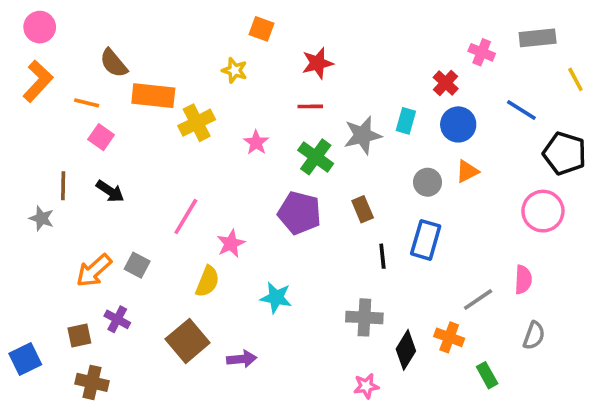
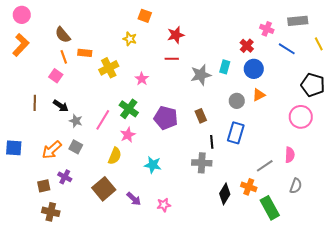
orange rectangle: (153, 96) -> (85, 53), size x0.6
orange line: (87, 103) -> (64, 57), moved, turned 56
blue line: (521, 110) -> (287, 49), moved
green cross: (316, 157) -> (129, 109), moved
gray star: (41, 218) -> (76, 121), moved
gray cross: (364, 317) -> (202, 163), moved
blue square: (25, 359) -> (14, 148), moved, turned 30
purple arrow: (242, 359) -> (134, 199), turned 49
green rectangle: (487, 375) -> (270, 208), size x1.6
pink star: (366, 386) -> (164, 205), moved

